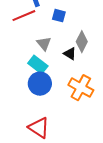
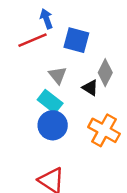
blue square: (59, 16) -> (76, 40), size x1.5

